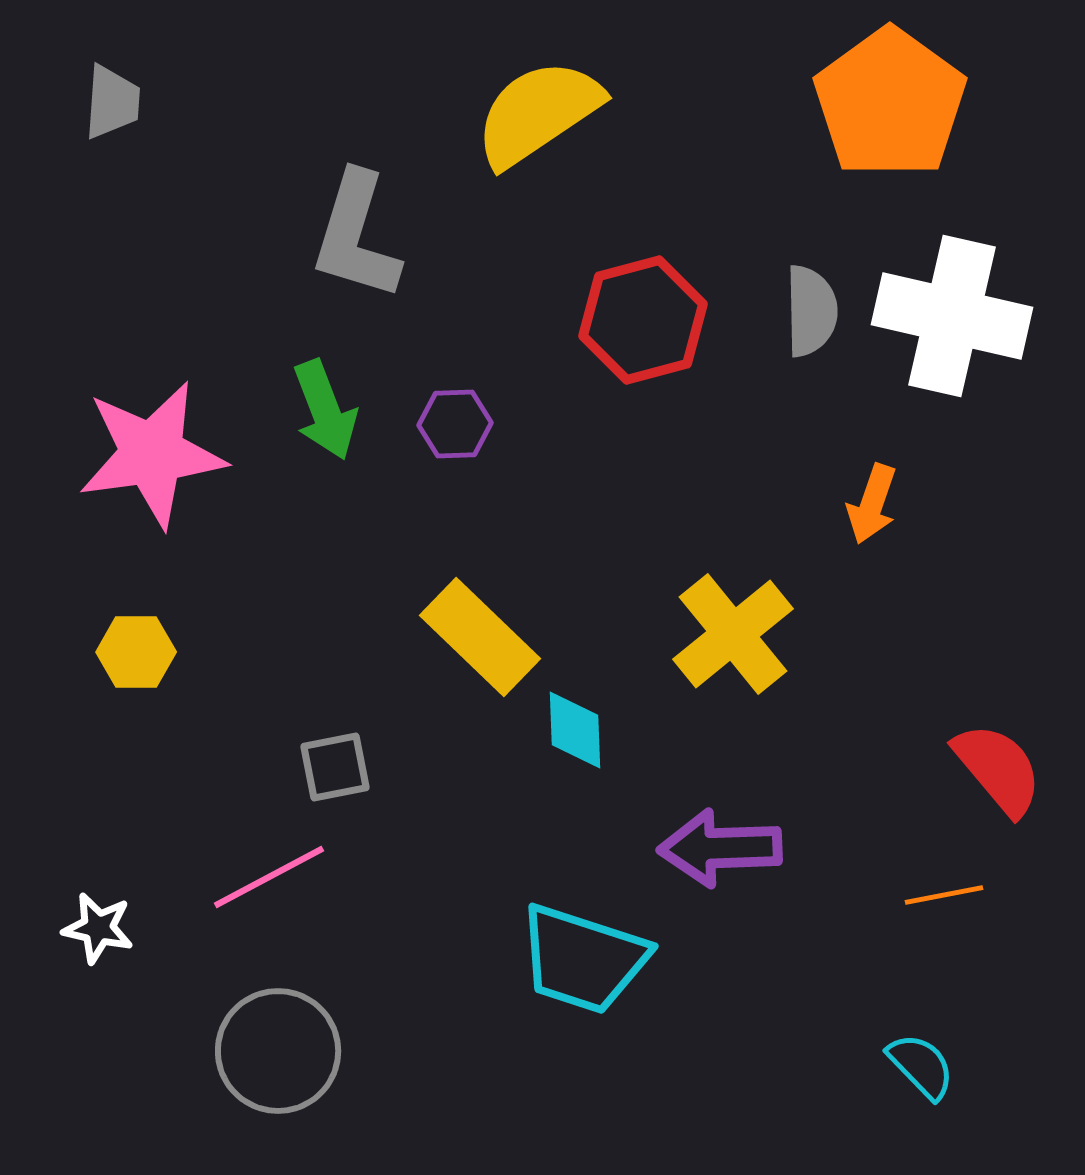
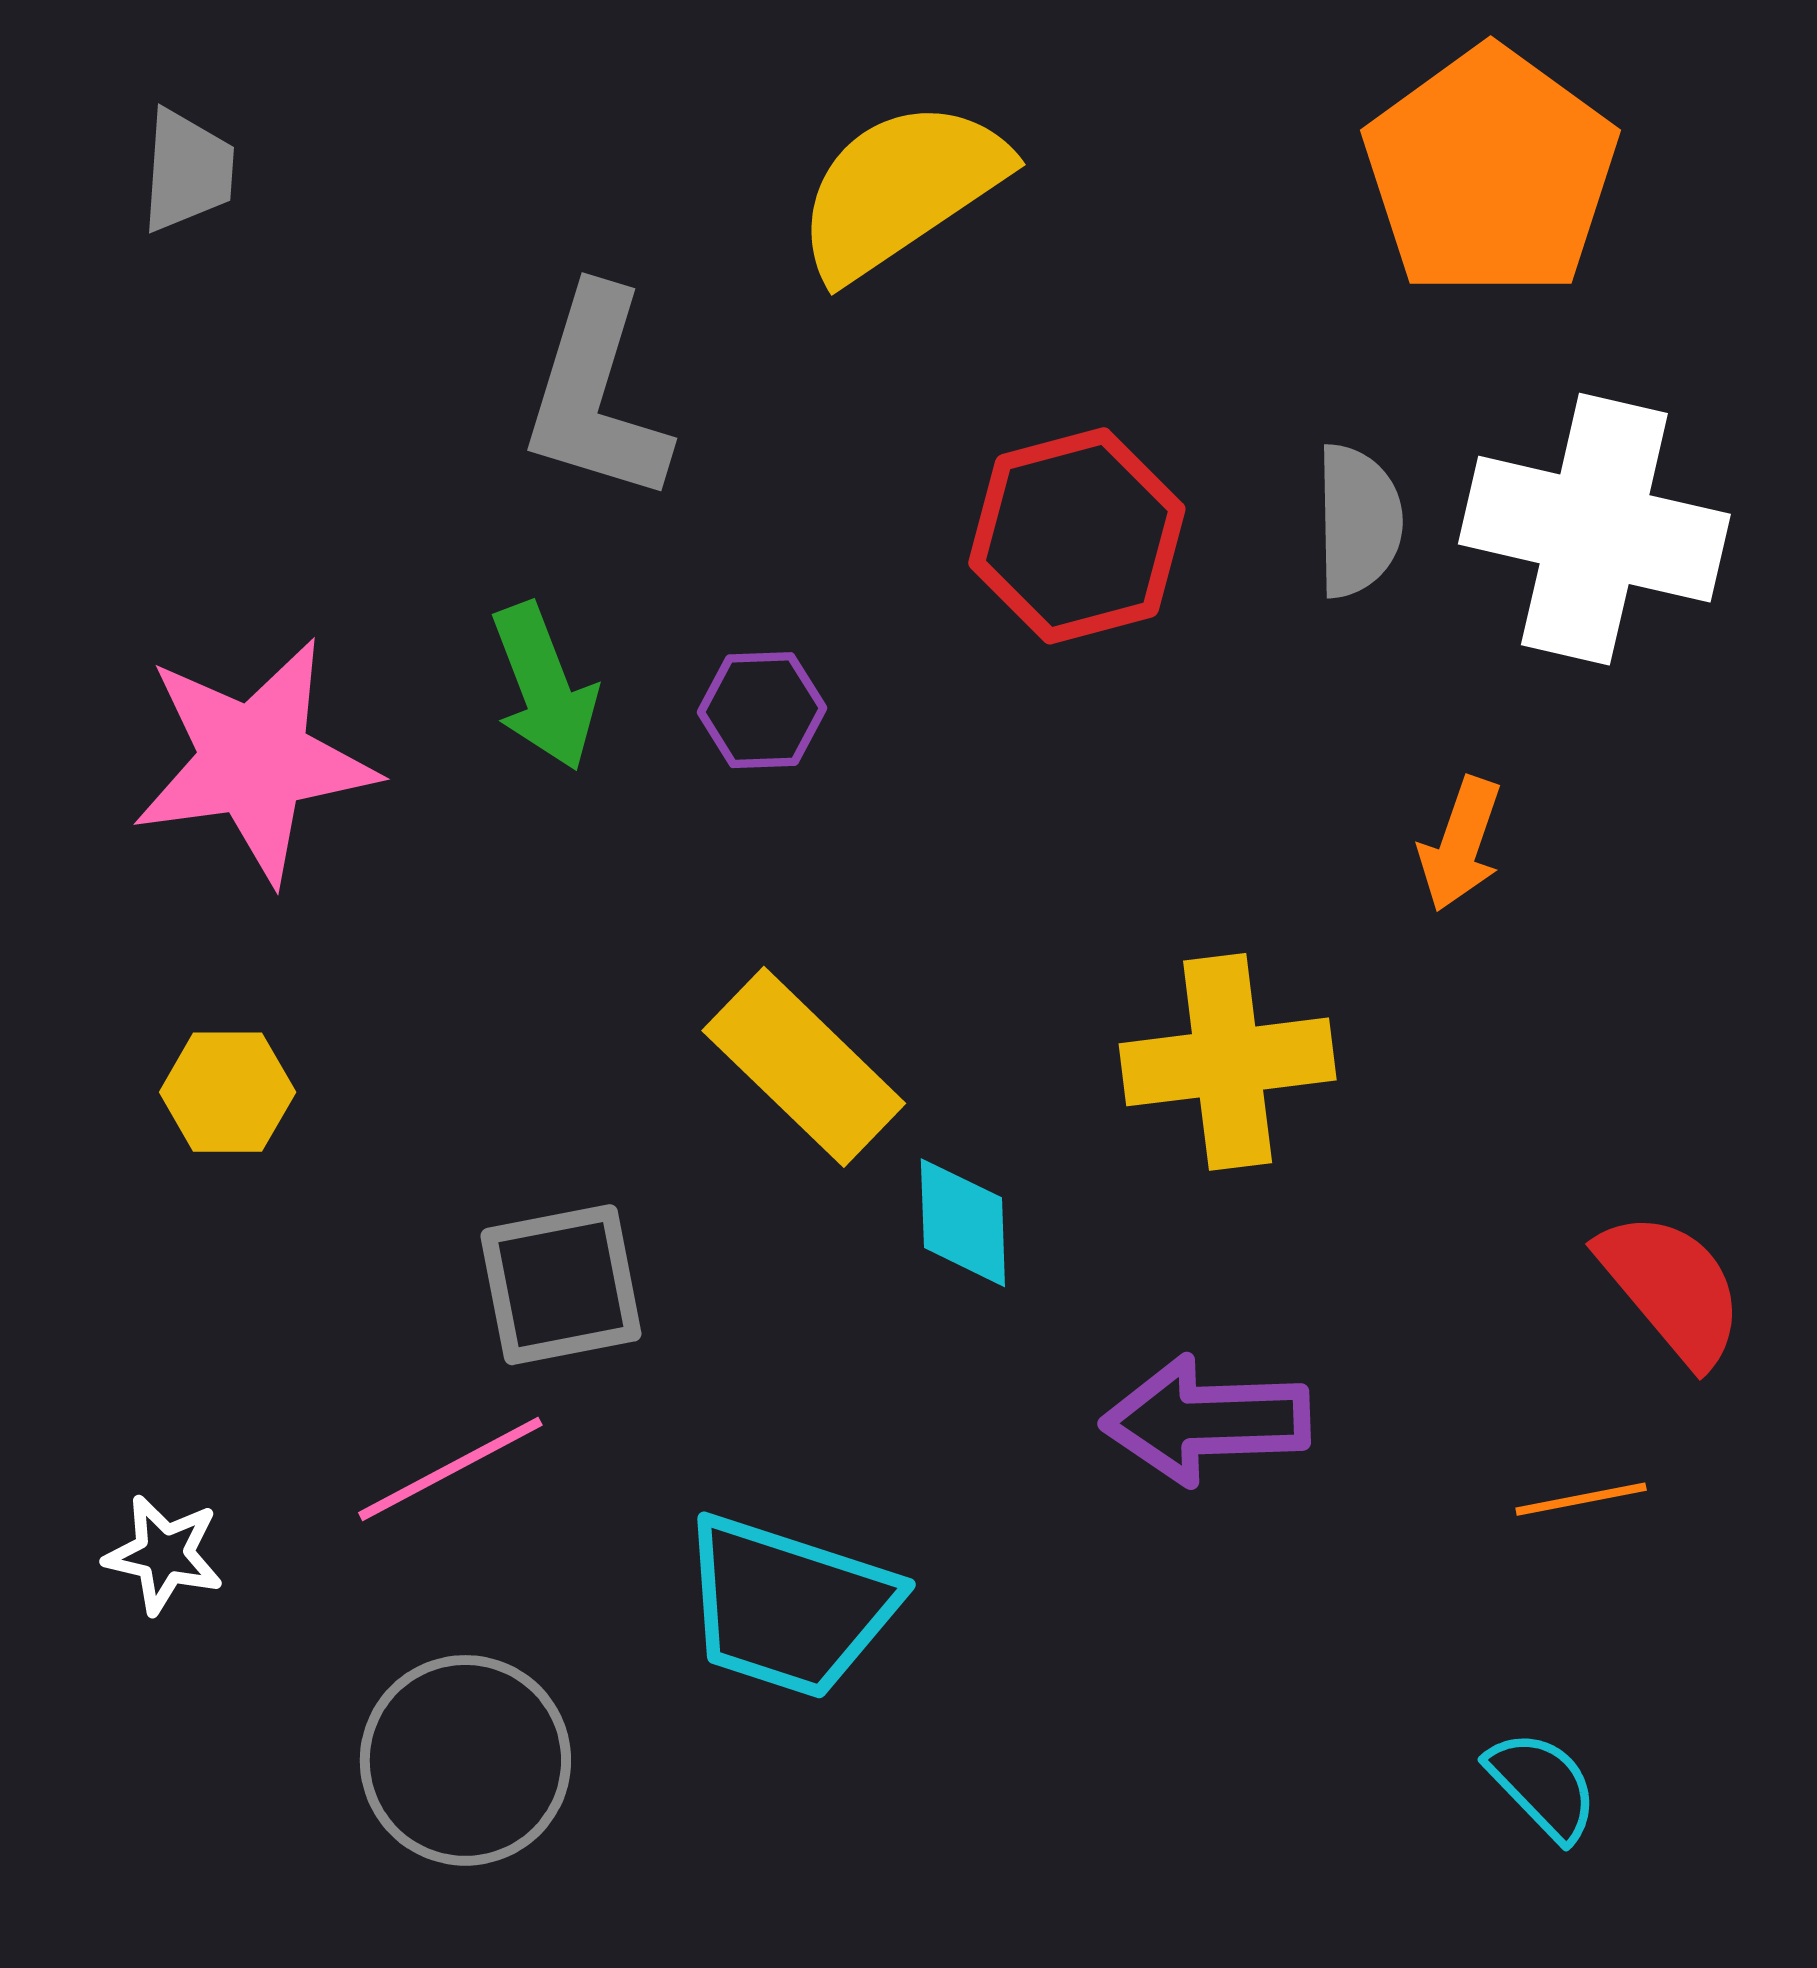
yellow cross: (733, 634) -> (1228, 1062), turned 32
gray square: (335, 767) -> (561, 1285), size x1.4
cyan trapezoid: (583, 959) -> (789, 1606), moved

